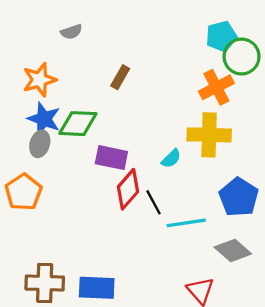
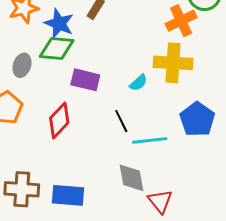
blue star: (44, 119) -> (59, 23), moved
red diamond: (128, 189) -> (59, 120), moved
gray diamond: (233, 250) -> (132, 178), moved, turned 36

